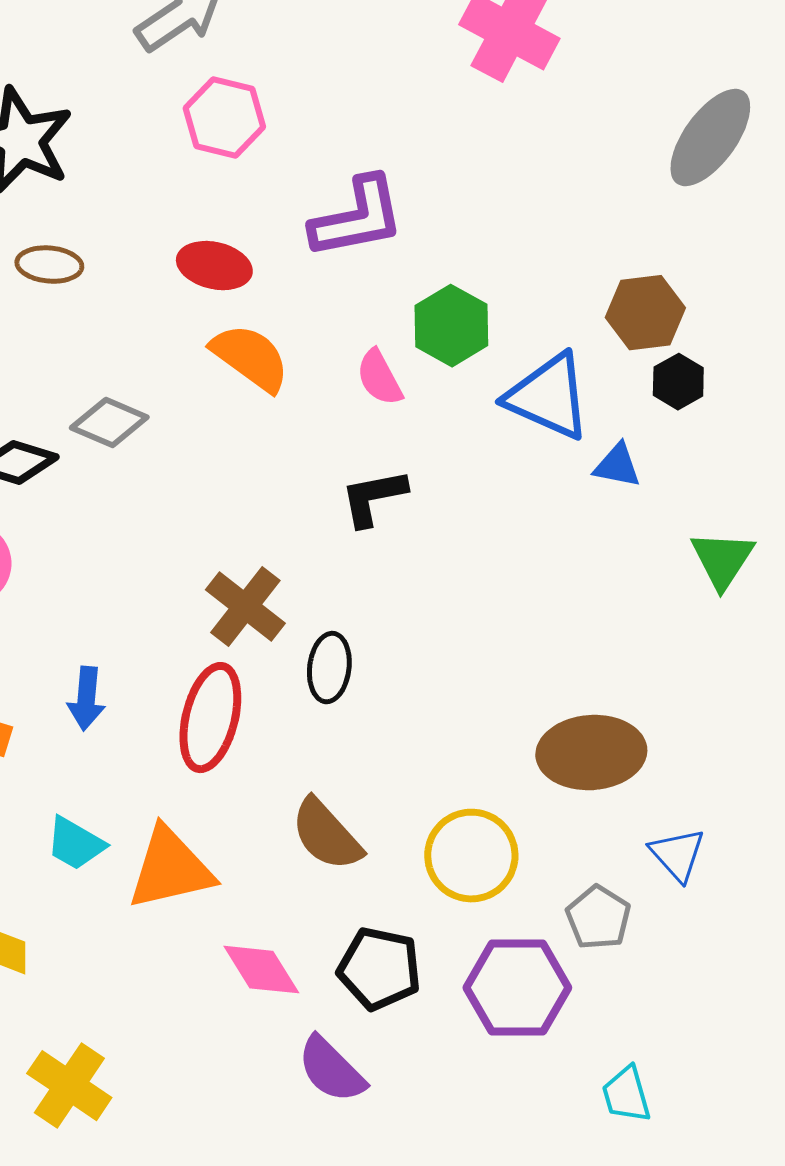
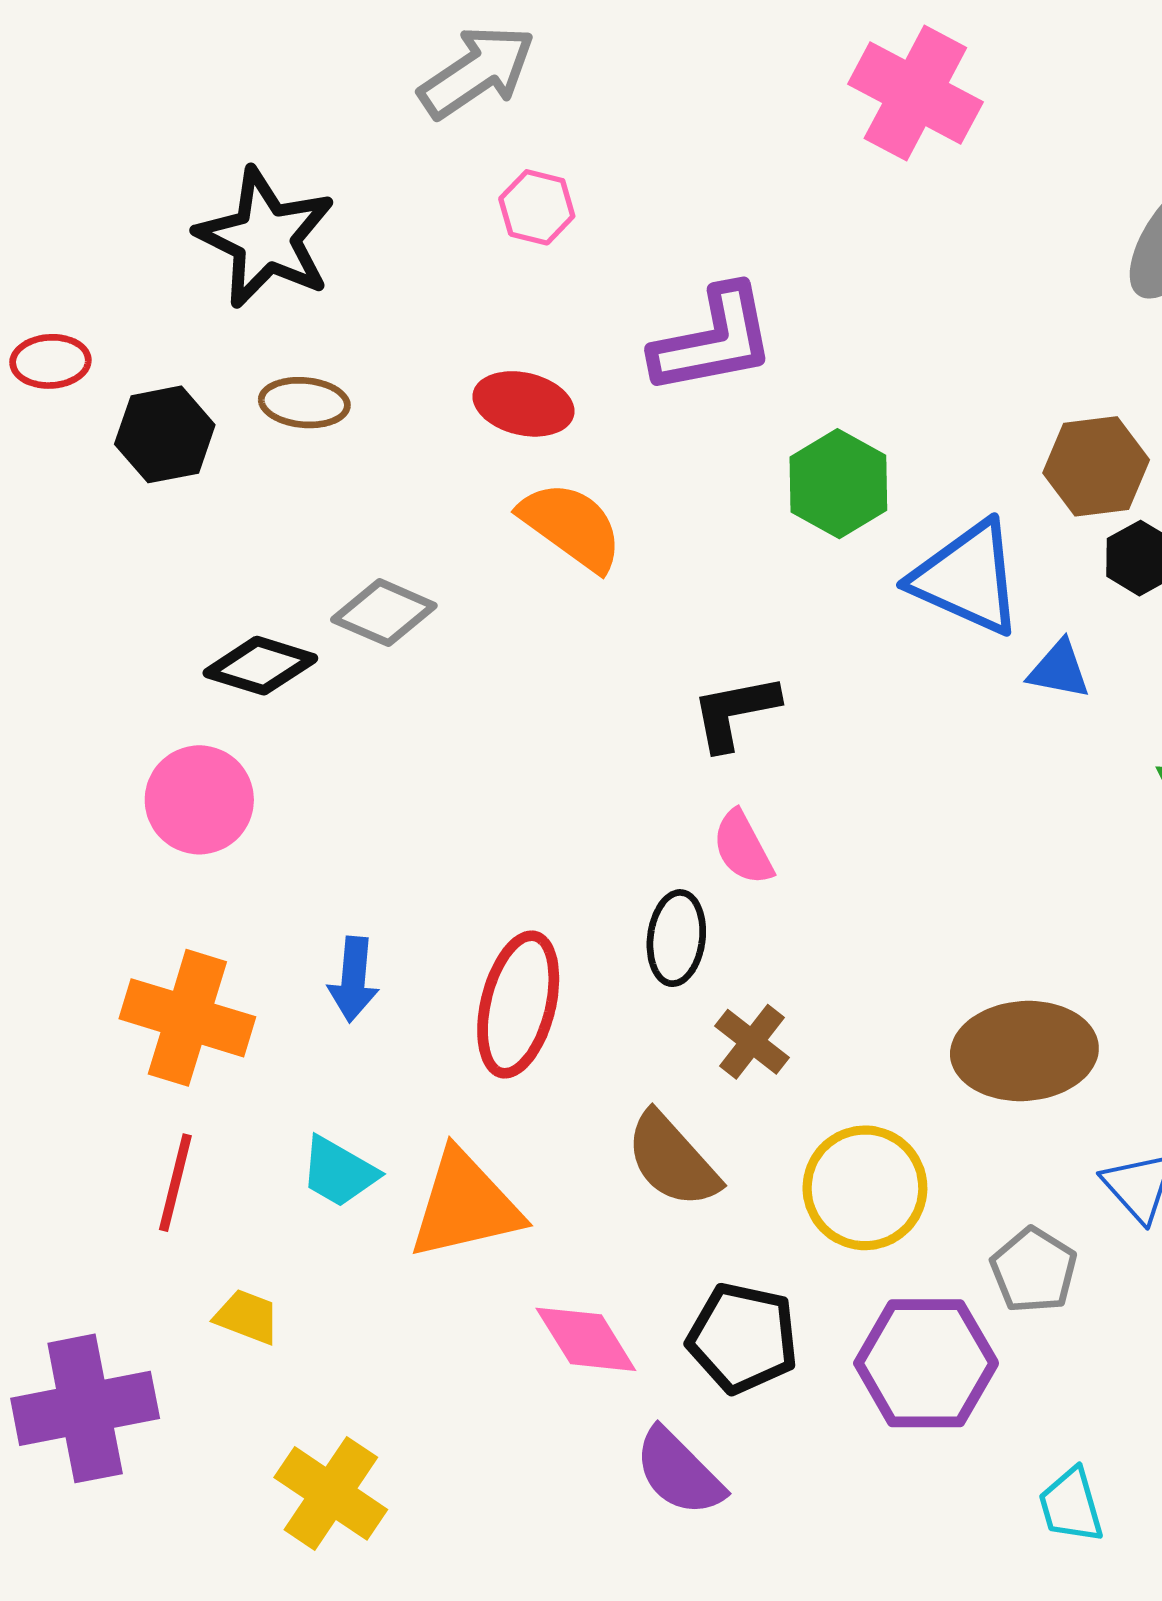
pink hexagon: (224, 118) -> (537, 207), size x0.7
pink semicircle: (379, 378) -> (743, 848), moved
brown cross: (245, 607) -> (752, 1042), moved, size x0.7

